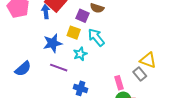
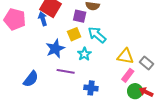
yellow square: (74, 33) -> (74, 34), turned -32
yellow triangle: (148, 60) -> (125, 56), moved
pink rectangle: (119, 83) -> (128, 75), turned 64

